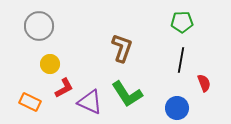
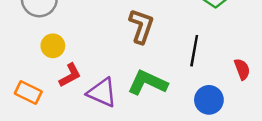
black line: (181, 60) -> (194, 51), moved
green L-shape: (127, 94) -> (147, 83), turned 148

